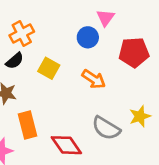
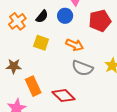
black semicircle: (15, 61) -> (42, 16), moved
gray semicircle: (106, 128) -> (82, 68), moved

